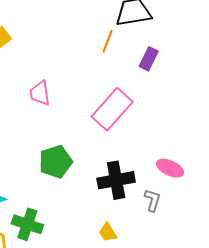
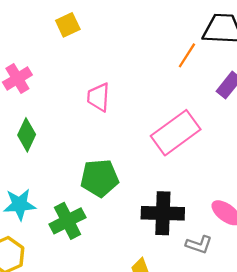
gray L-shape: (152, 200) -> (199, 245), turned 80
green cross: (27, 224) -> (68, 221), moved, turned 32

